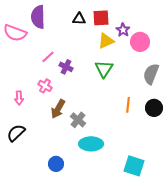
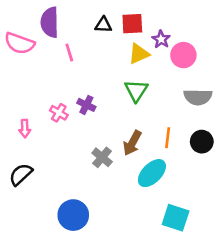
pink line: (48, 57) -> (69, 52), moved, turned -64
purple cross: (66, 67) -> (86, 105), moved
gray semicircle: (151, 74) -> (198, 97), turned -110
brown arrow: (58, 109) -> (132, 143), moved
cyan ellipse: (91, 144) -> (152, 173), moved, turned -45
blue circle: (56, 164) -> (73, 215), size x1.5

